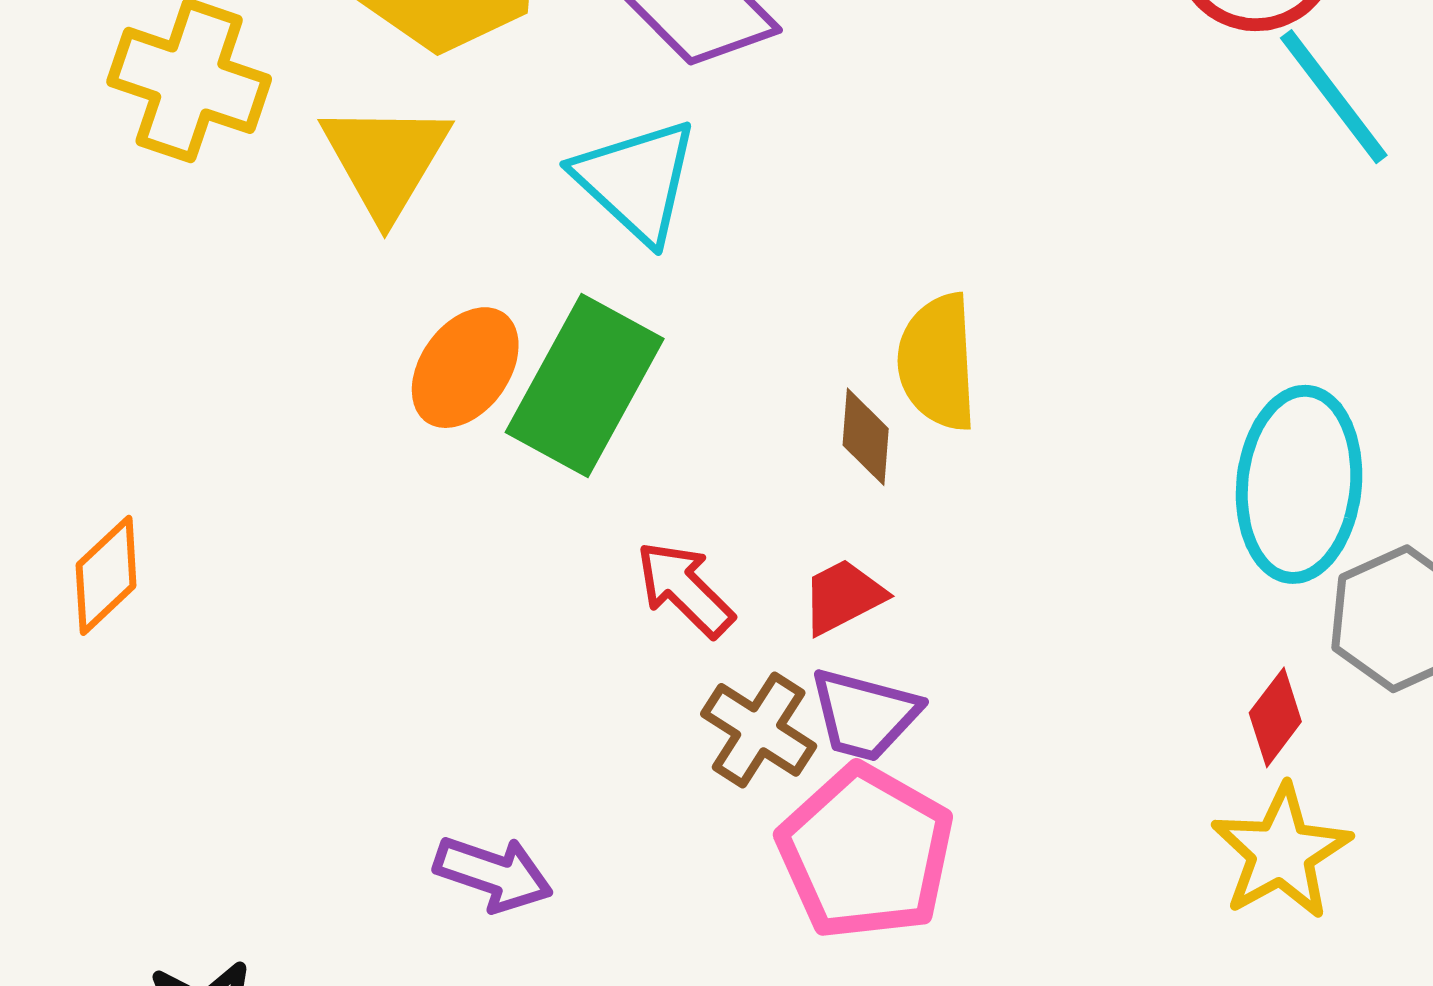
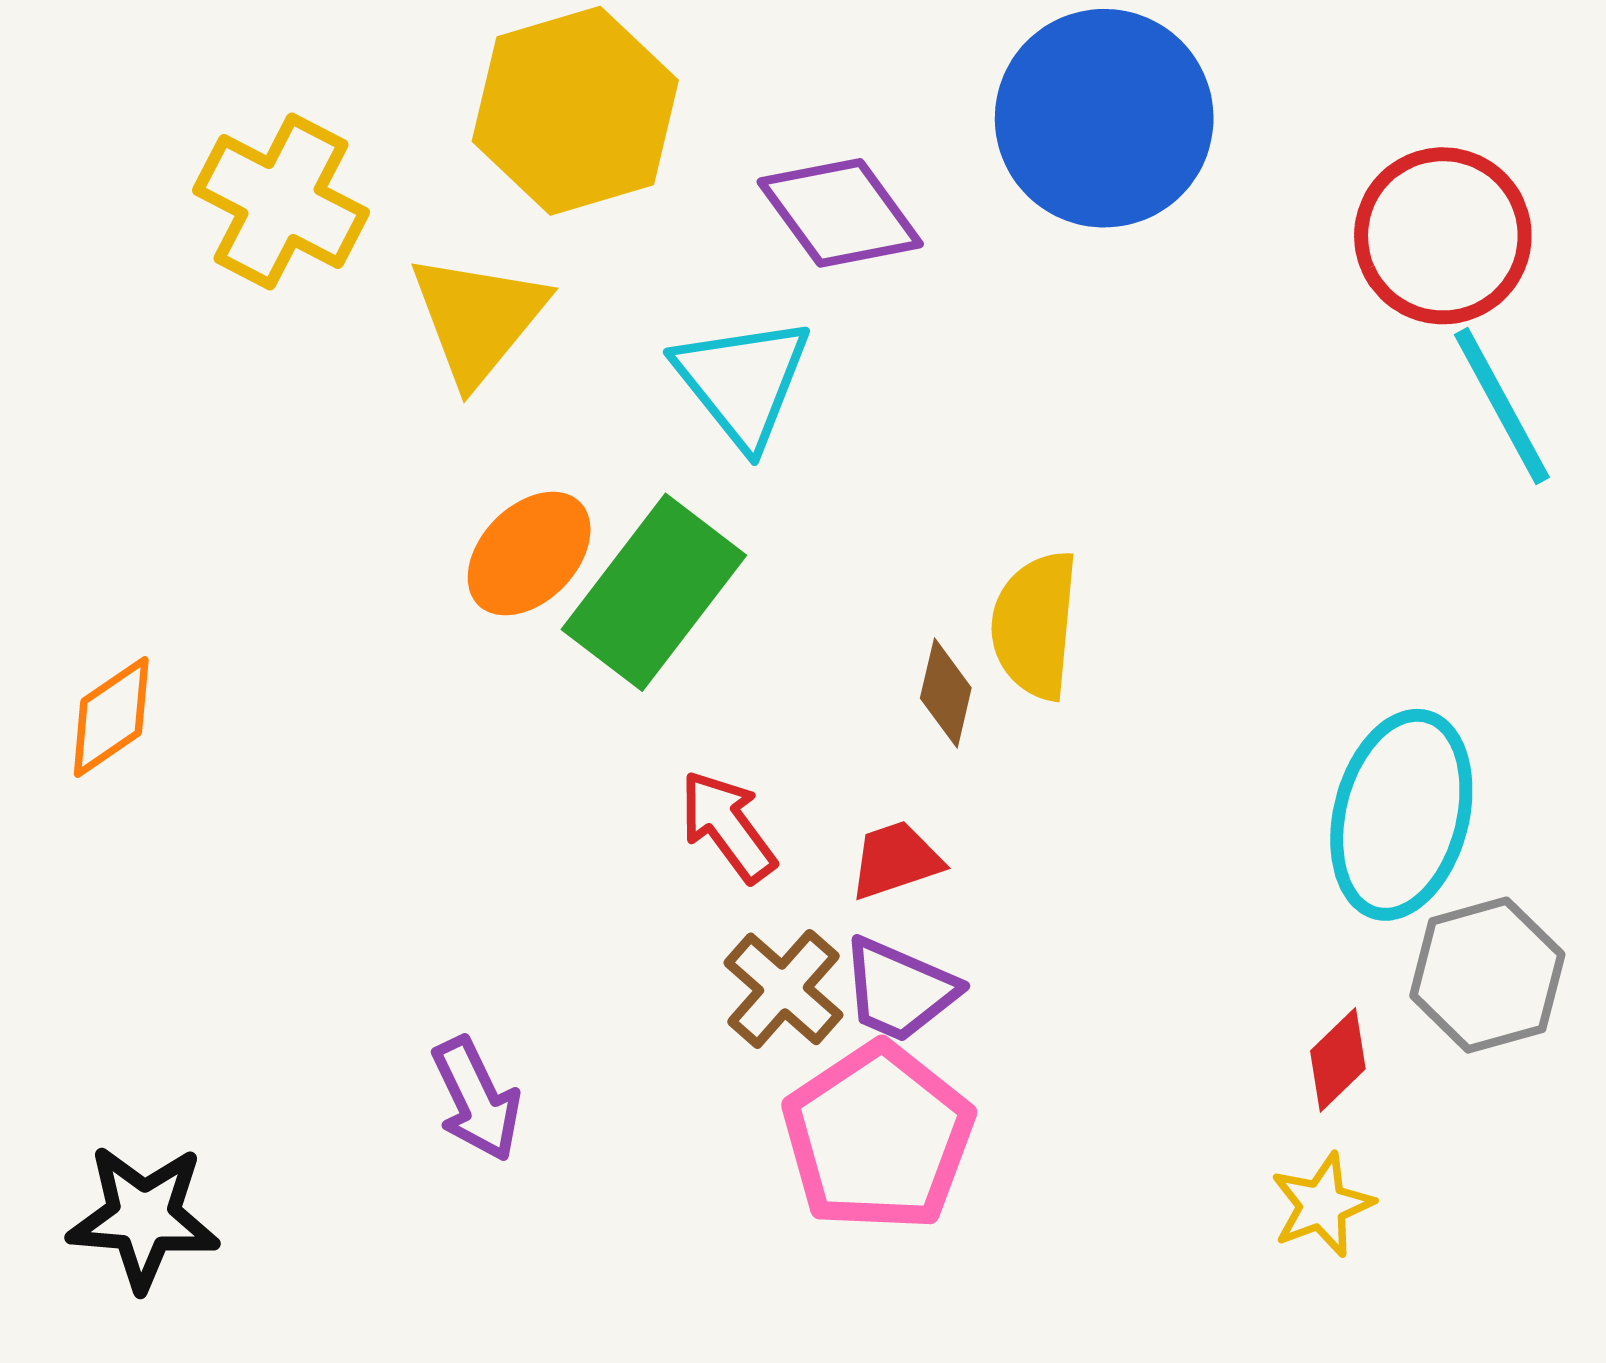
yellow star: (1281, 852) -> (1322, 1205), size x0.7
purple arrow: (493, 874) -> (476, 1099), turned 37

